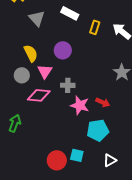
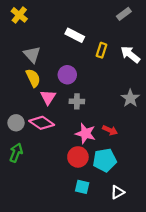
gray triangle: (37, 18) -> (32, 54), moved
gray circle: (22, 75) -> (16, 123), moved
gray cross: (68, 85) -> (77, 101), moved
pink diamond: (39, 95) -> (42, 123), turned 30
red circle: (57, 160) -> (78, 157), moved

